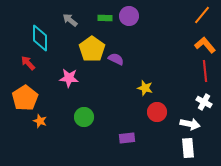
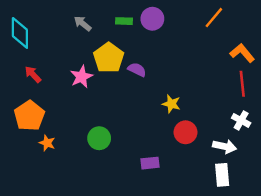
orange line: (202, 15) -> (214, 18), moved
cyan diamond: (40, 38) -> (20, 33), moved
pink star: (69, 78) -> (81, 77), moved, turned -30

